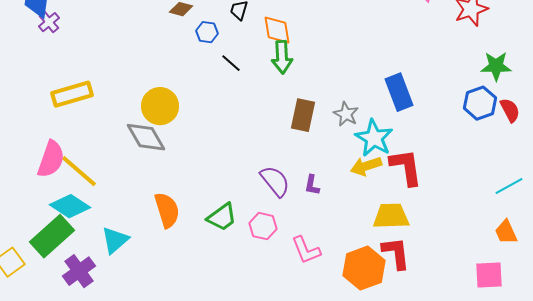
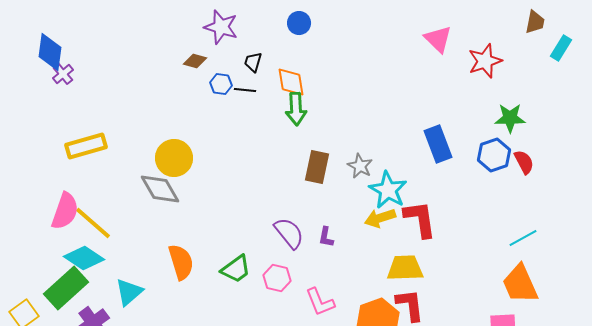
black line: (231, 63) -> (245, 90), moved, turned -35
blue rectangle: (399, 92) -> (438, 144), moved
orange trapezoid: (506, 232) -> (520, 284), size x1.6

